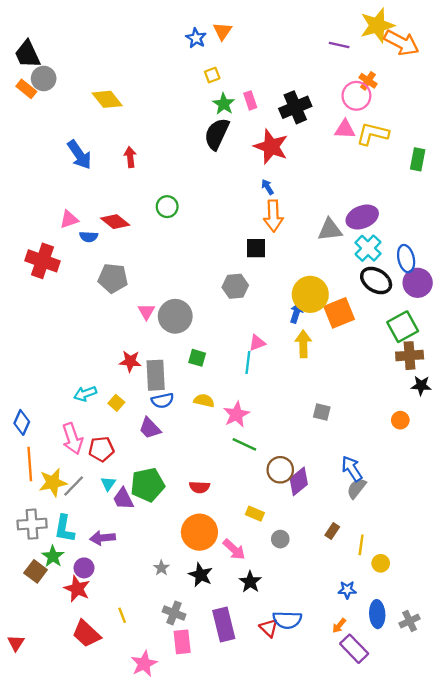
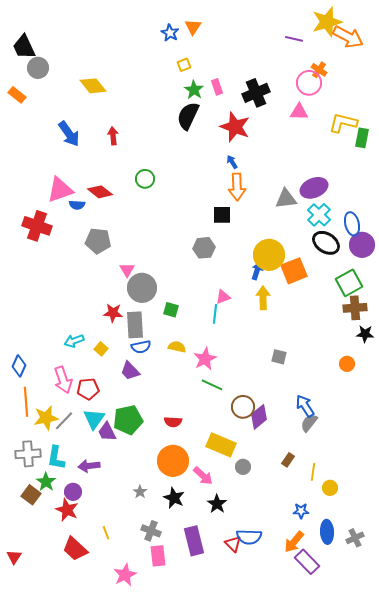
orange rectangle: (26, 89) -> (17, 95), moved
yellow L-shape: (373, 134) -> (343, 123), moved
pink triangle: (69, 219) -> (60, 190), size x1.6
gray circle: (175, 316) -> (142, 288), moved
cyan triangle: (108, 484) -> (94, 419), size x1.6
yellow rectangle: (255, 514) -> (221, 445), size x1.8
orange arrow: (339, 626) -> (294, 542), size x1.6

